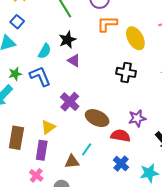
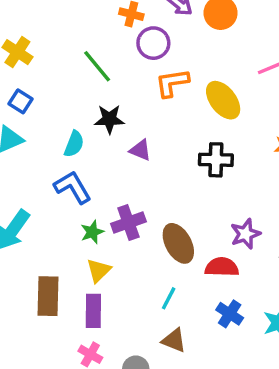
black star: (67, 40) -> (109, 119), turned 30
purple triangle: (74, 61) -> (140, 150), moved
green star: (15, 74) -> (92, 232), moved
purple cross: (70, 102) -> (128, 223), turned 36
brown ellipse: (97, 118) -> (178, 243), turned 45
brown triangle: (72, 162) -> (174, 340), moved, turned 35

